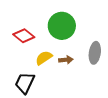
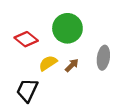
brown arrow: (66, 60) -> (72, 65), turned -40

